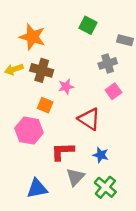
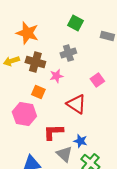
gray cross: (108, 63) -> (68, 53), moved
blue star: (101, 155) -> (80, 141), moved
gray triangle: (75, 177) -> (64, 154), turned -30

